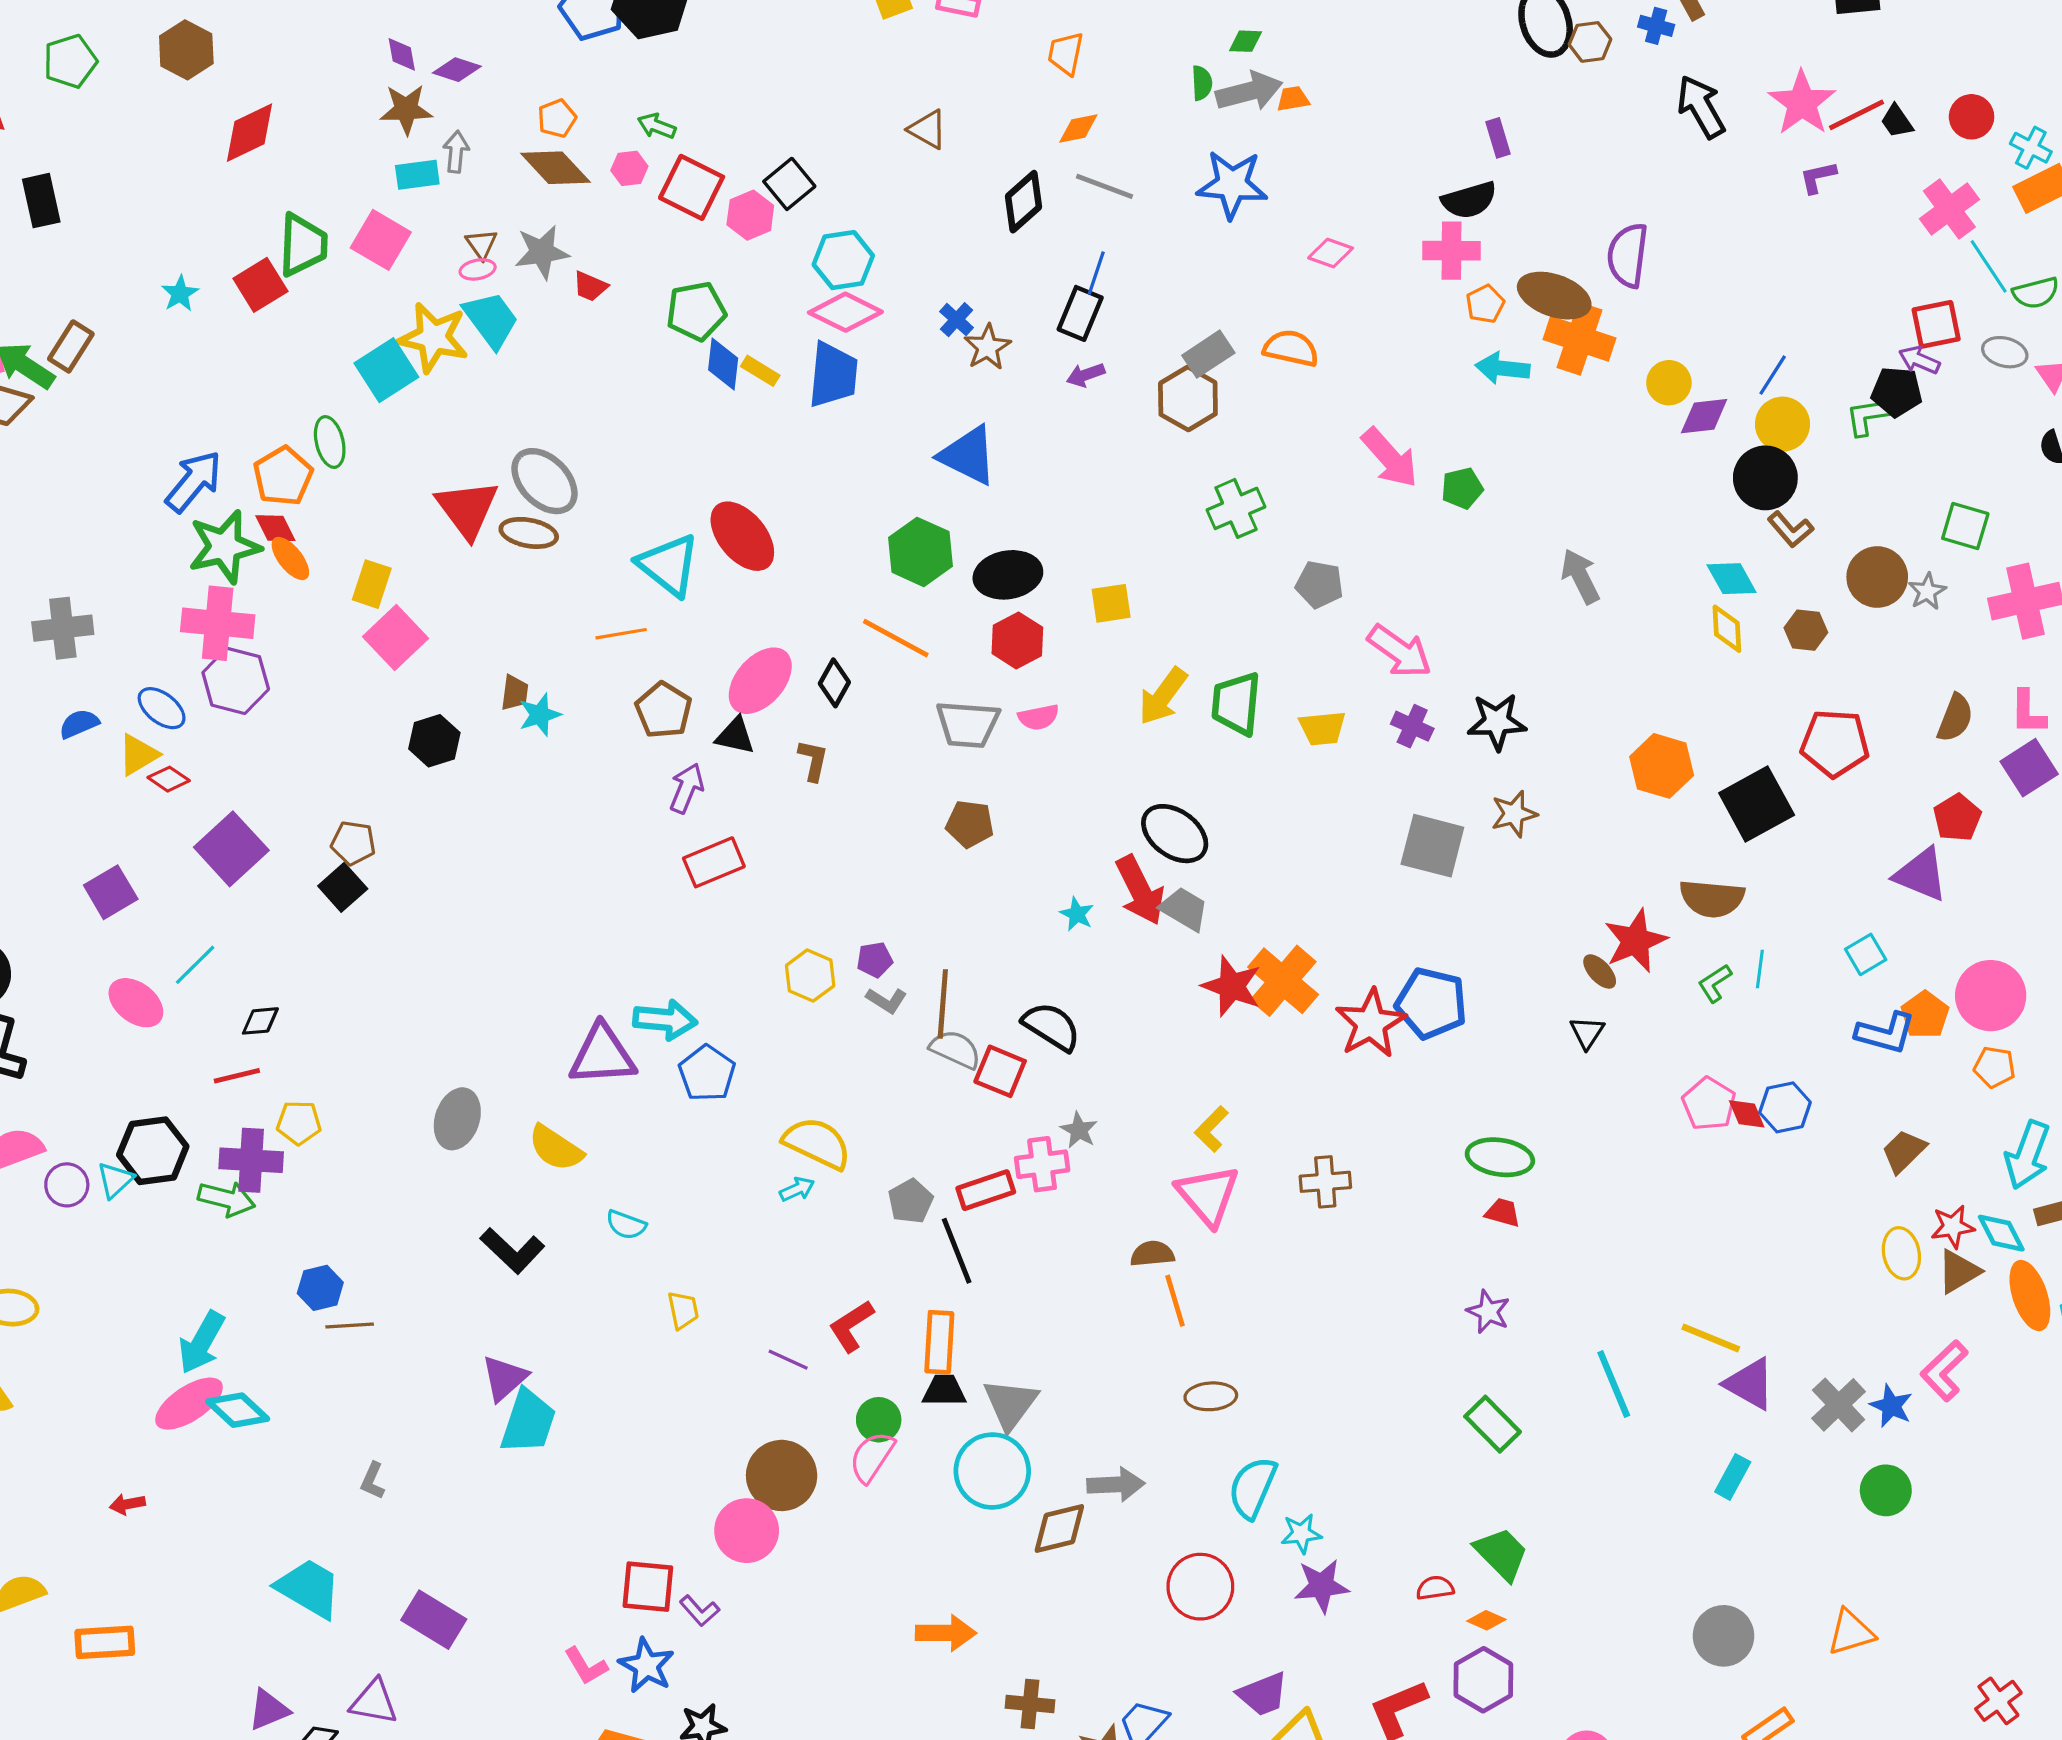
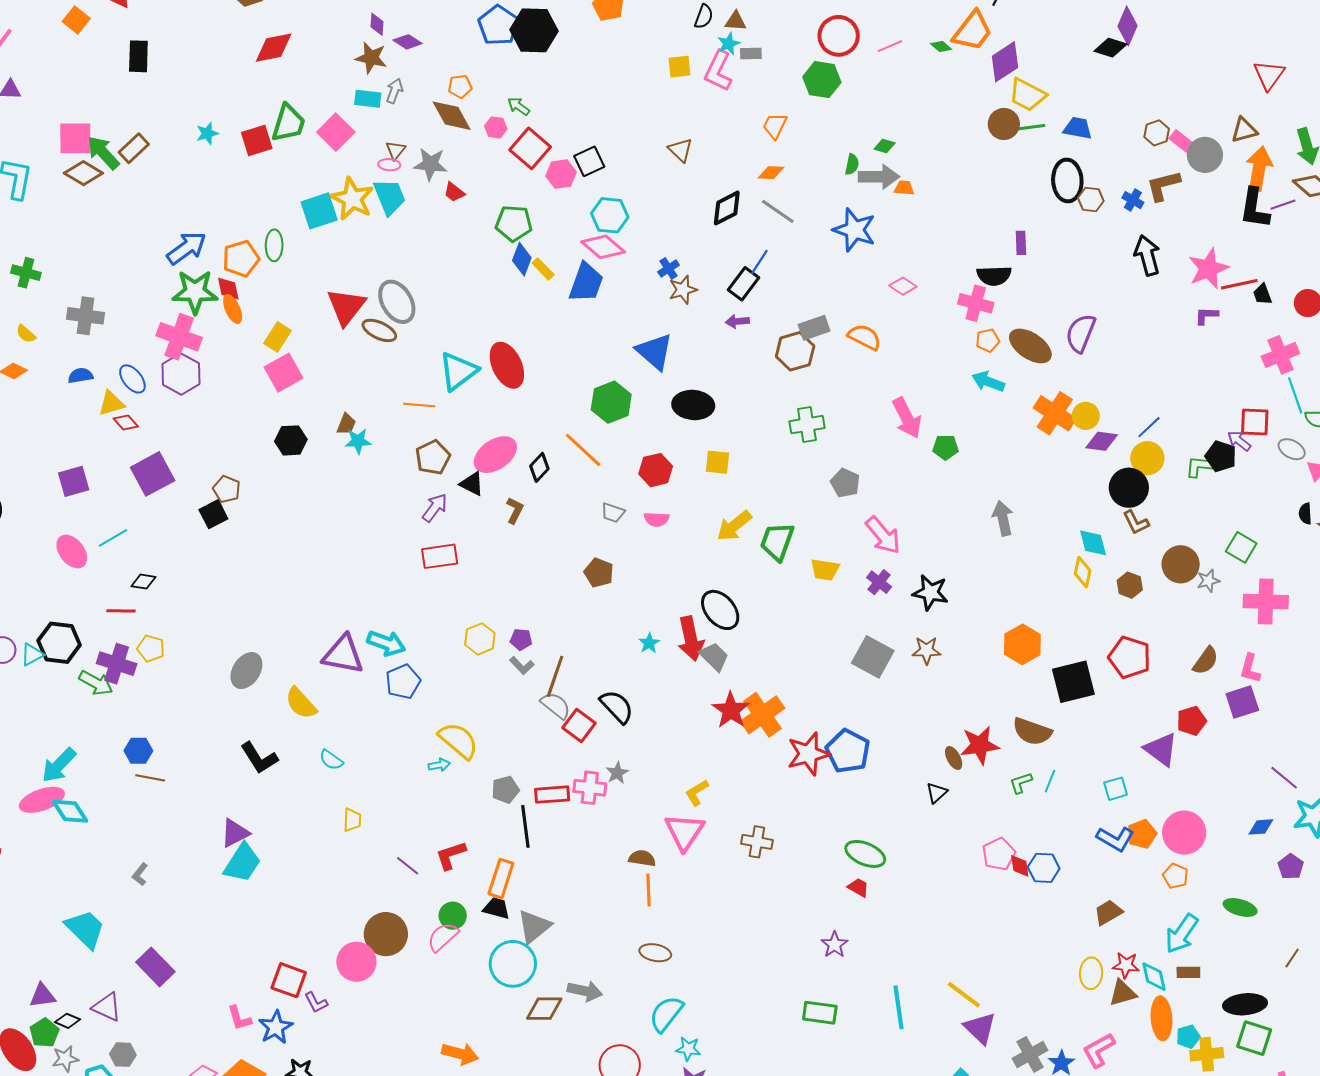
orange cross: (1580, 339) -> (1055, 413), moved
cyan triangle: (669, 565) -> (458, 371), turned 30
black ellipse: (1008, 575) -> (693, 405), moved
gray trapezoid: (968, 724) -> (613, 513), size x0.6
green rectangle: (1493, 1424) -> (820, 1013), turned -52

